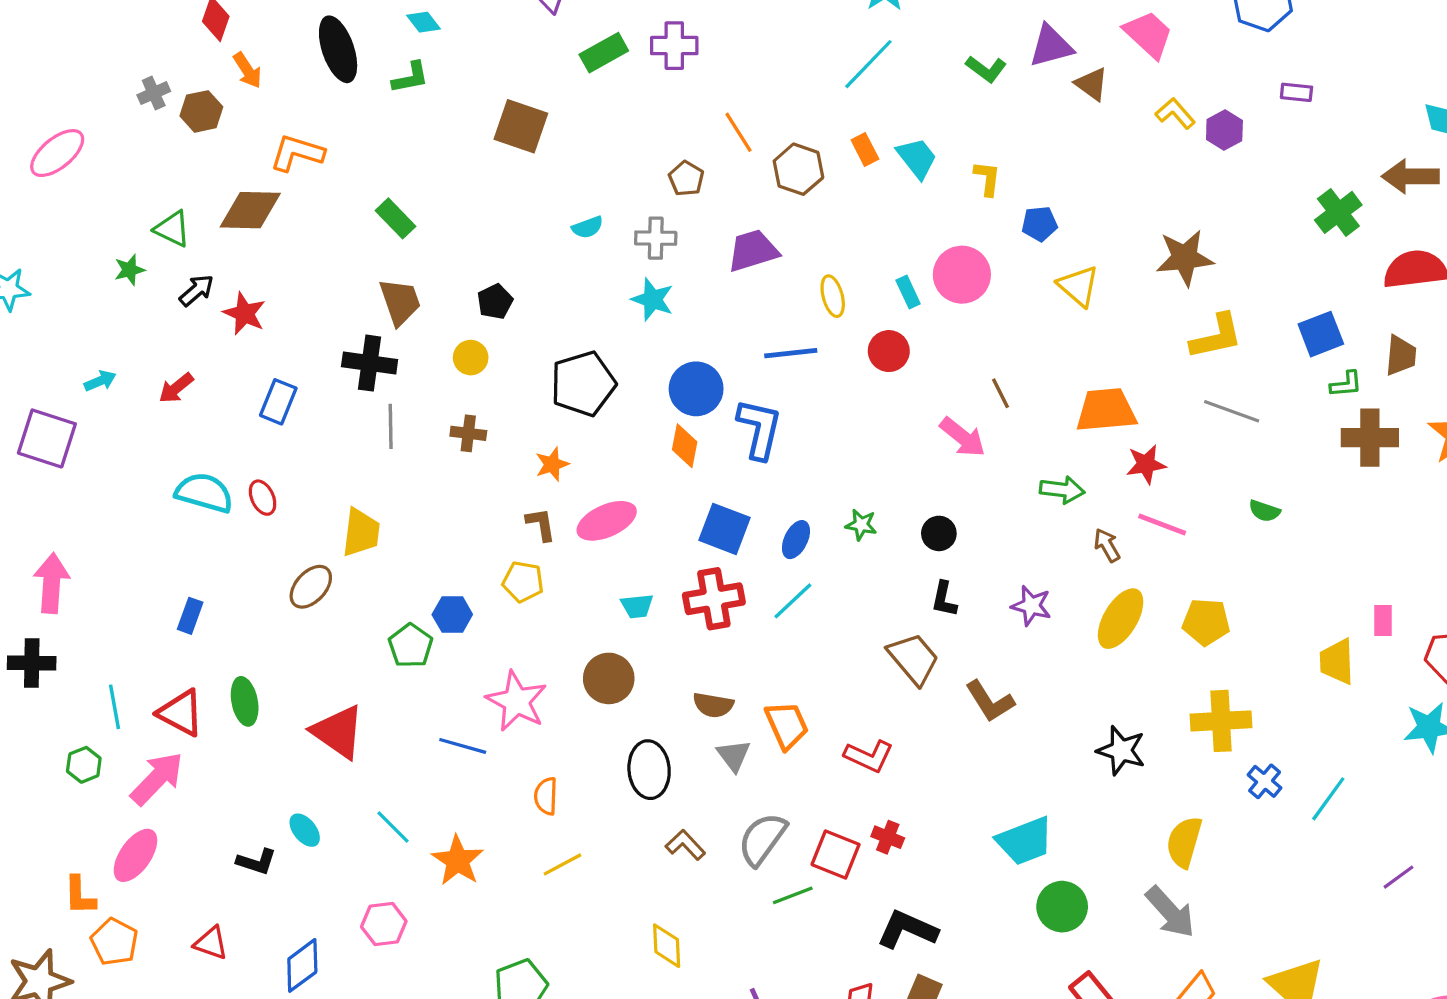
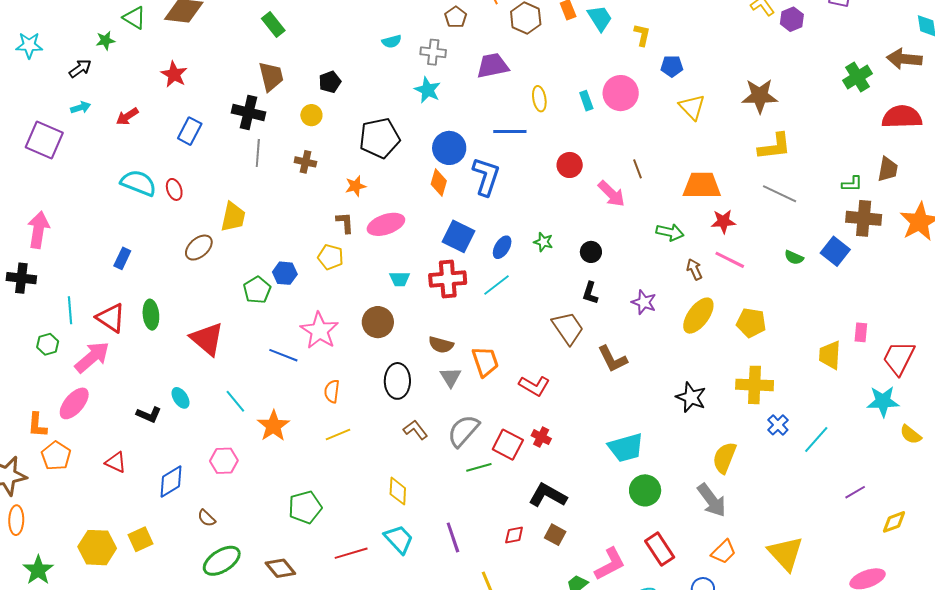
black arrow: (197, 290) -> (80, 68), moved
blue square: (1321, 334) -> (835, 251), moved, turned -36
red circle: (889, 351) -> (570, 165), moved

